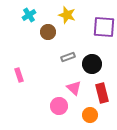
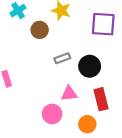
pink triangle: (74, 88) -> (69, 93), turned -49

